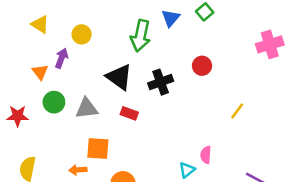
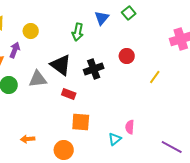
green arrow: (141, 36) -> (78, 32), size x0.7
gray triangle: (87, 108) -> (38, 79), moved
yellow line: (237, 111) -> (155, 77), moved
orange square: (98, 149) -> (81, 122), moved

